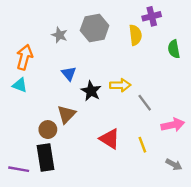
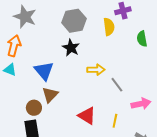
gray star: (60, 35) -> (25, 17), moved, size x1.6
blue triangle: (69, 74) -> (44, 71), moved, size x1.5
black star: (91, 91) -> (71, 48), moved
yellow line: (142, 145) -> (115, 121), turned 32

